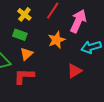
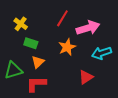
yellow cross: (24, 14) -> (21, 24), moved
pink arrow: (78, 21) -> (88, 28), turned 50

